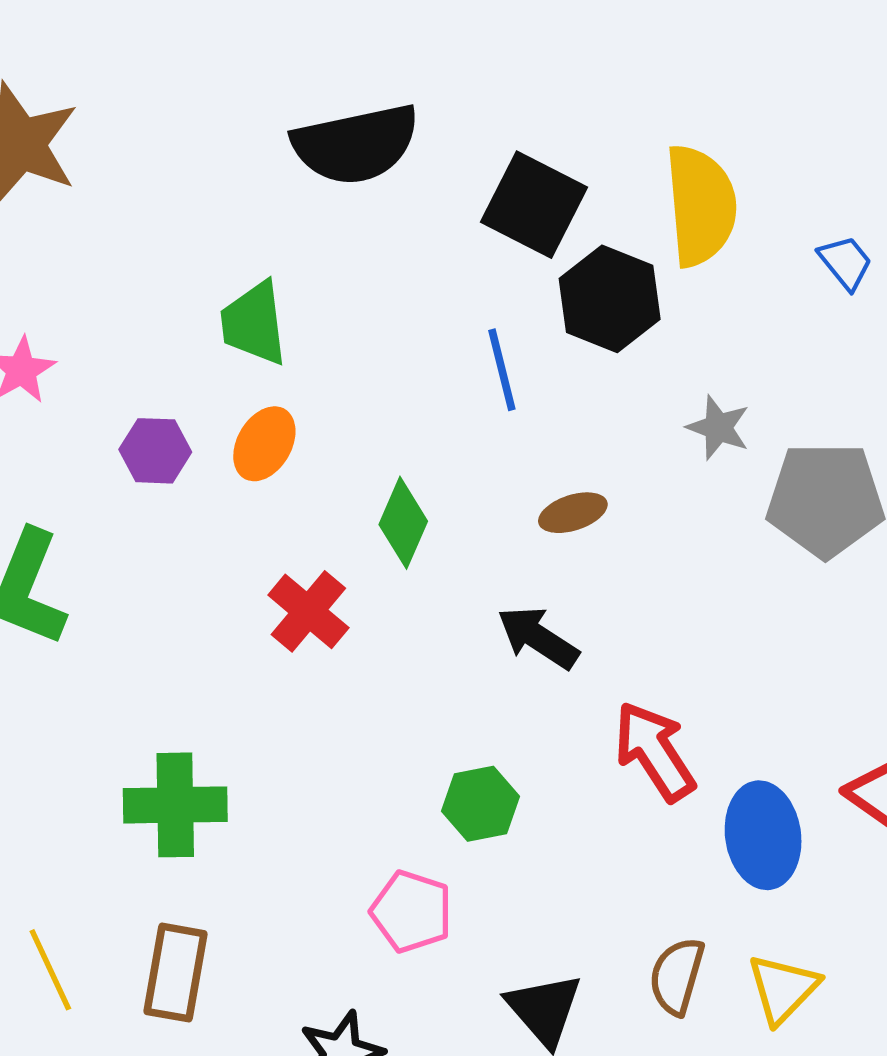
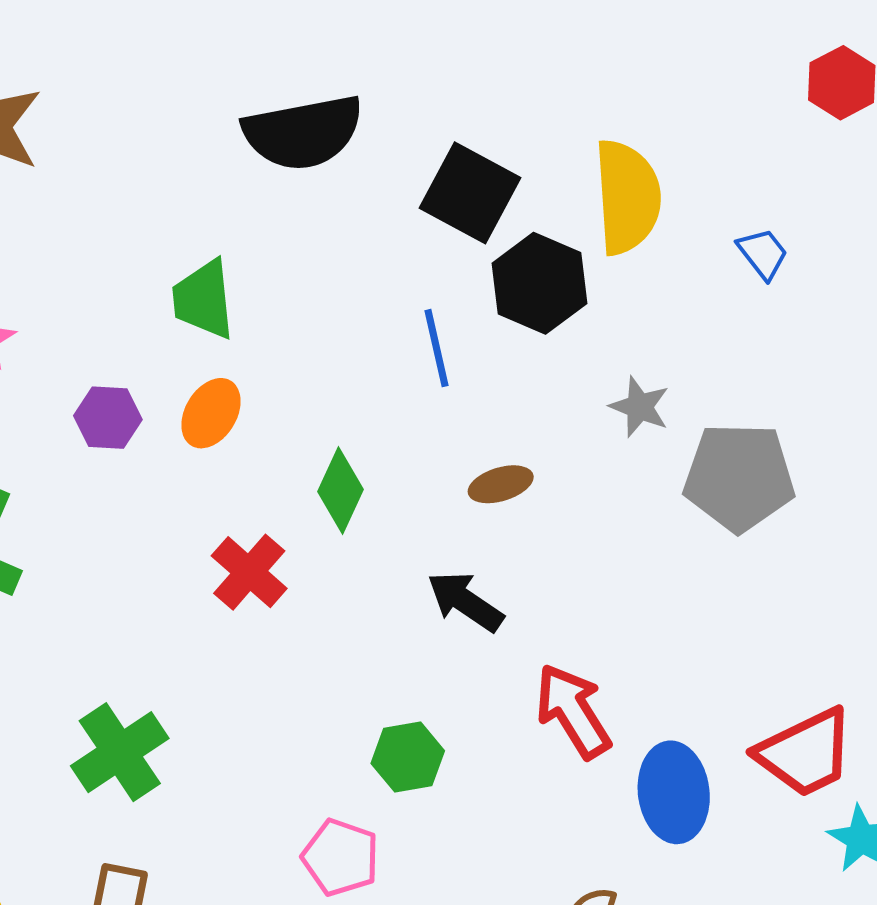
green cross: (175, 805) -> (120, 752), turned -34

